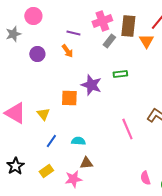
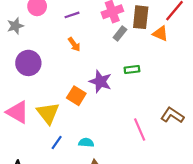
purple line: (73, 33) -> (72, 15), moved, turned -32
orange triangle: (146, 41) -> (160, 34), turned -35
purple circle: (37, 54) -> (28, 63), moved, size x1.5
orange square: (69, 98) -> (76, 96), turned 30
yellow triangle: (43, 114) -> (48, 113), size x1.6

